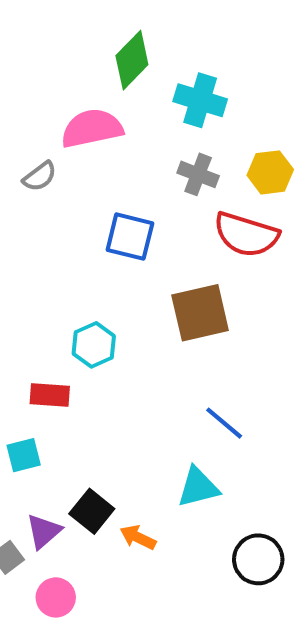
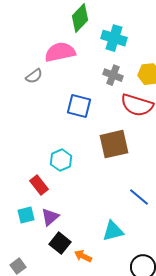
red rectangle: (50, 395) -> (39, 185), turned 48
blue line: (224, 423) -> (139, 197), moved
purple triangle: (44, 531) -> (50, 217), moved

